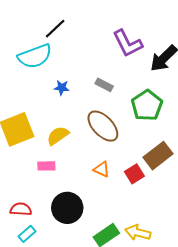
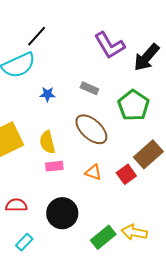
yellow semicircle: (58, 136) -> (47, 142), turned -65
pink rectangle: (46, 166) -> (54, 166), moved
red semicircle: (21, 209) -> (16, 205), moved

